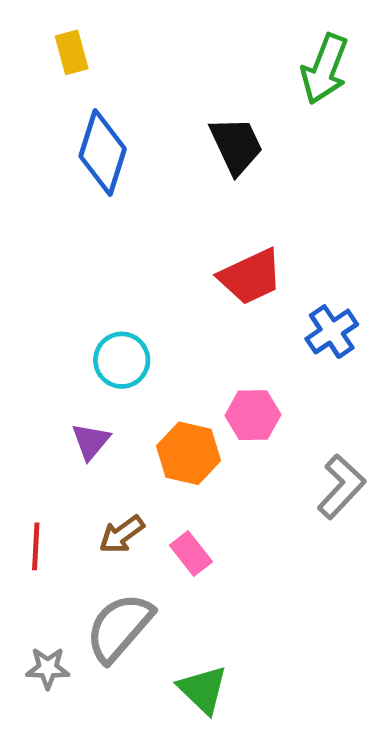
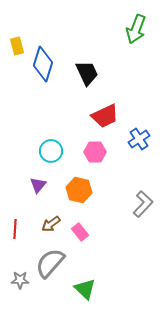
yellow rectangle: (72, 52) -> (17, 46), moved
black trapezoid: (236, 145) -> (87, 73), moved
pink hexagon: (253, 415) -> (95, 152), moved

